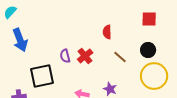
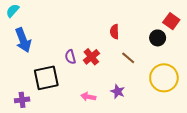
red square: (149, 19) -> (171, 21), moved, turned 35
black circle: (148, 50) -> (158, 38), moved

